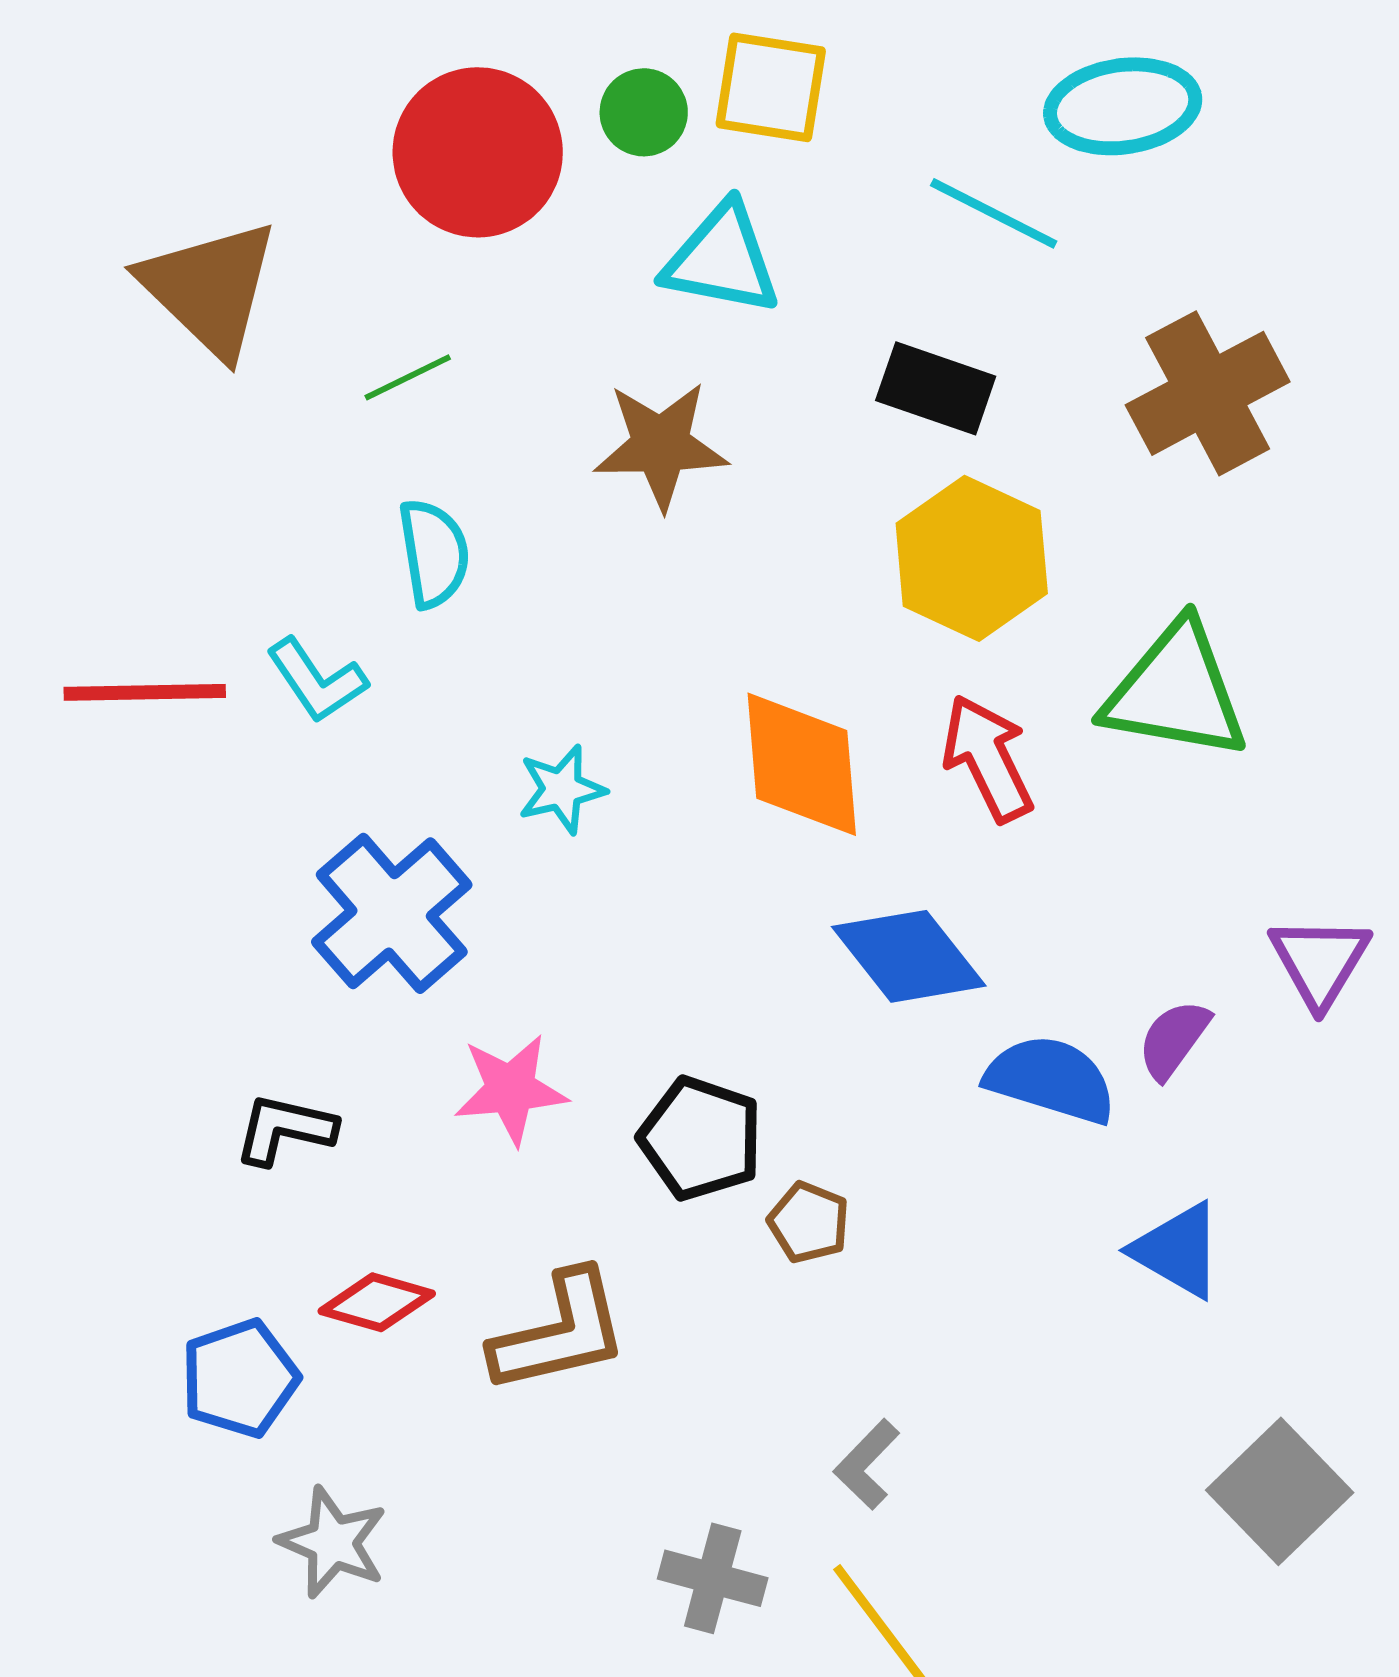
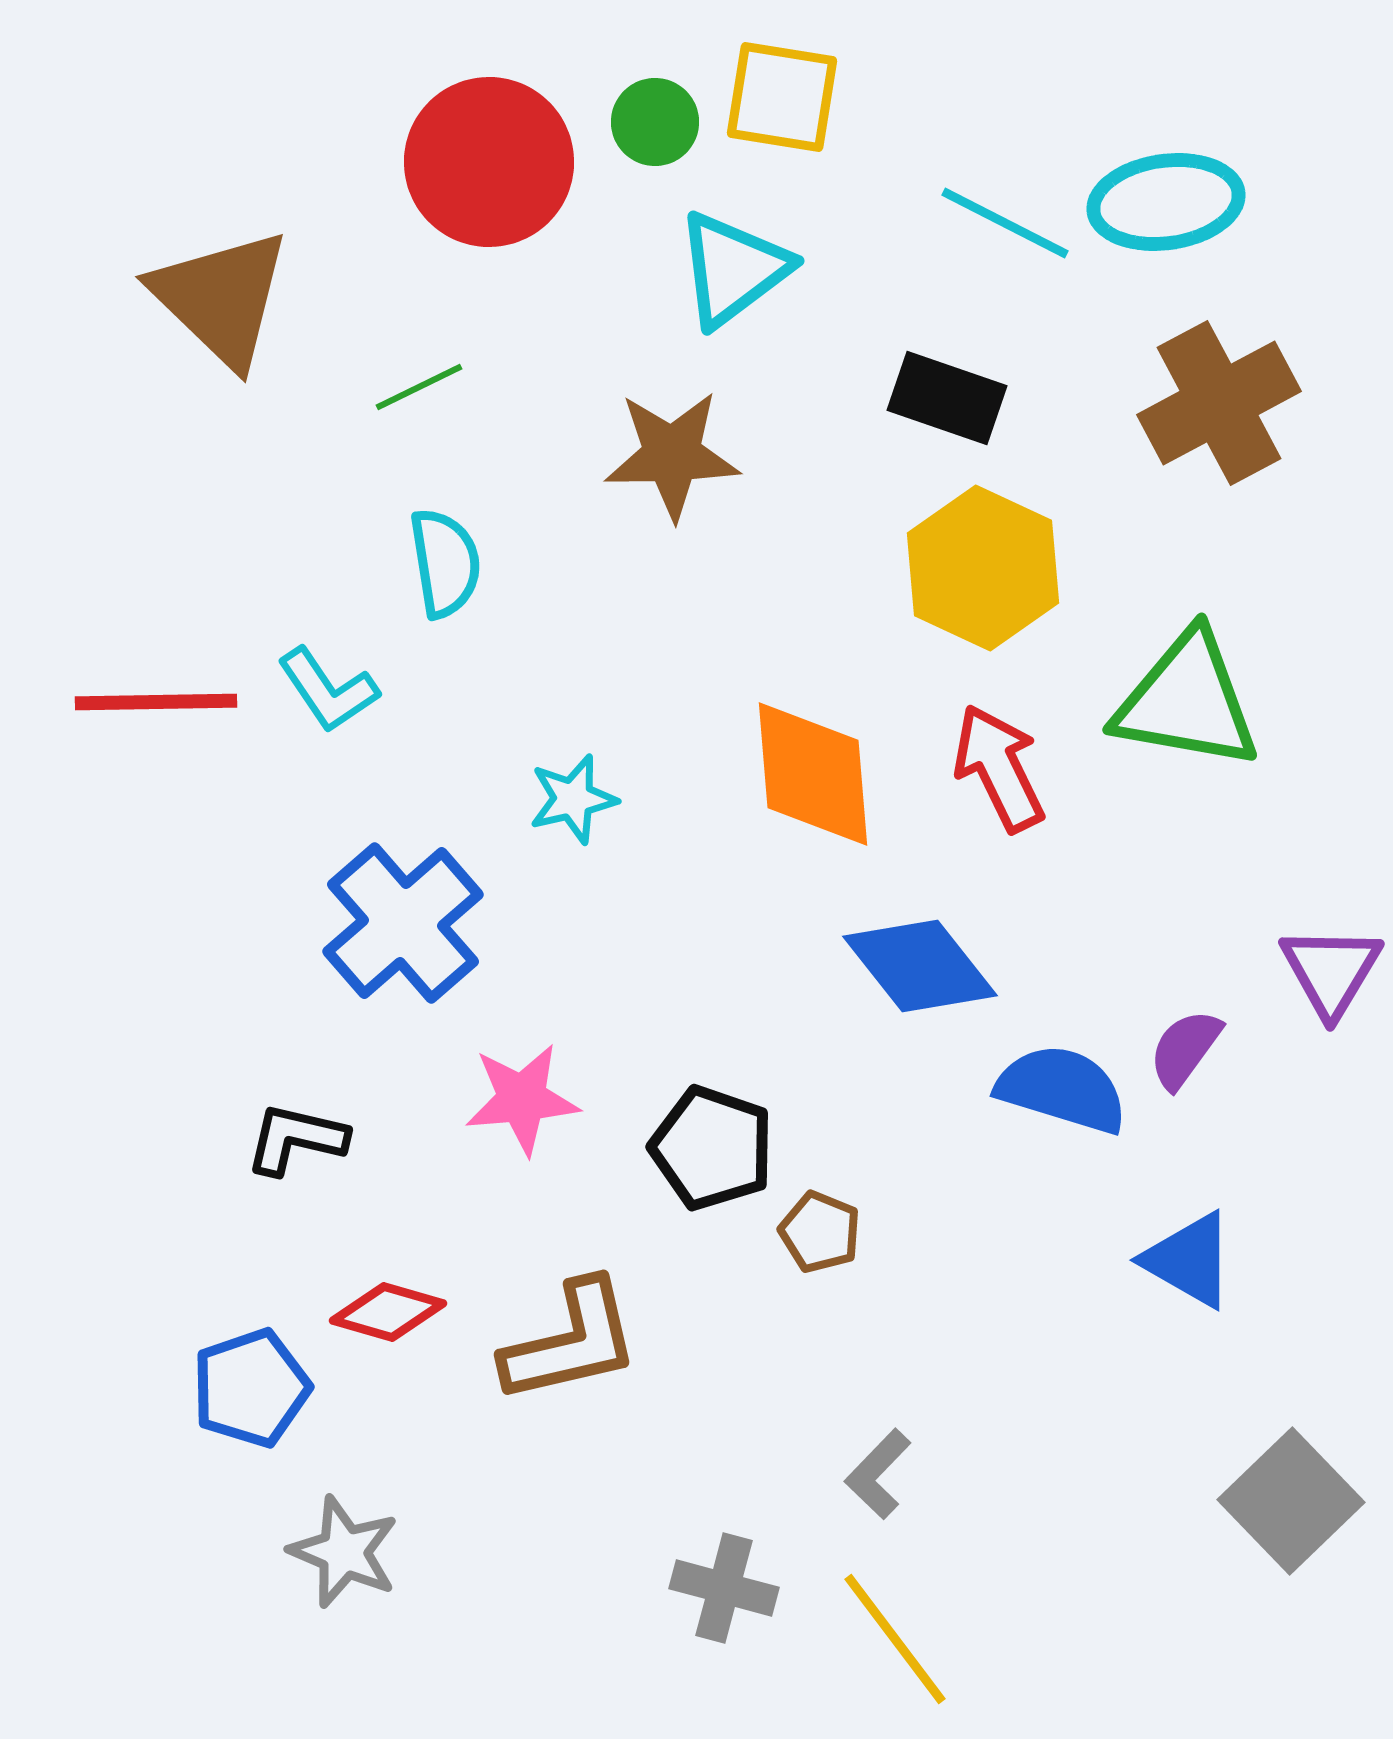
cyan ellipse: (1123, 106) -> (1166, 202), moved
cyan triangle: (722, 259) -> (733, 269), turned -48

